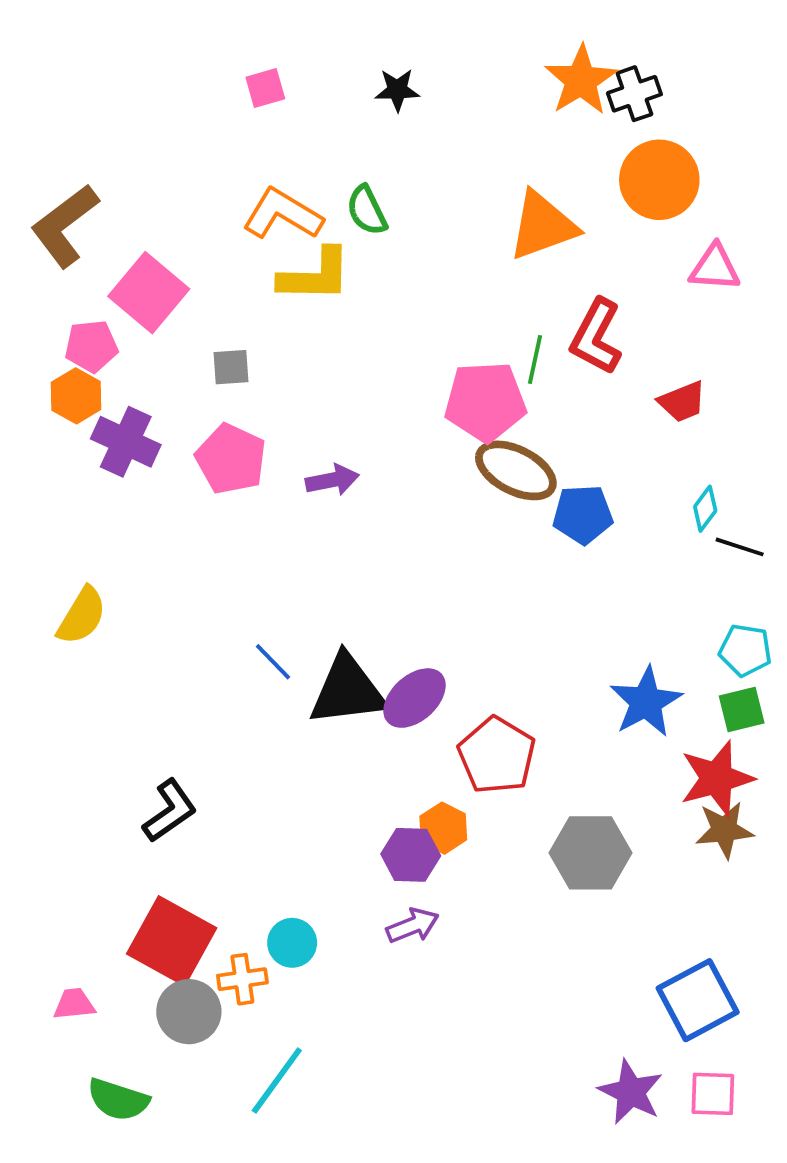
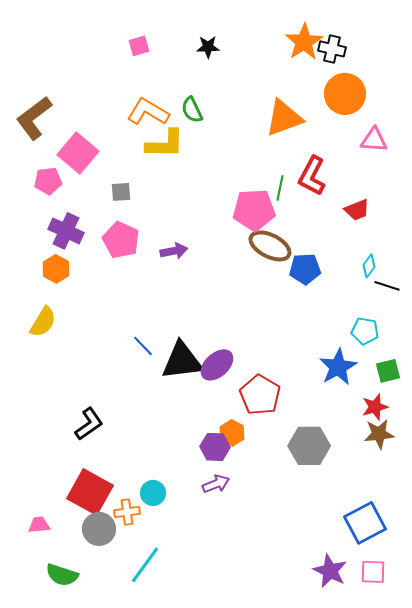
black cross: (634, 94) -> (332, 49), turned 32
orange hexagon: (76, 396) -> (56, 269), moved
cyan pentagon: (745, 650) -> (365, 331), moved
red star: (717, 778) -> (375, 407), size x0.7

